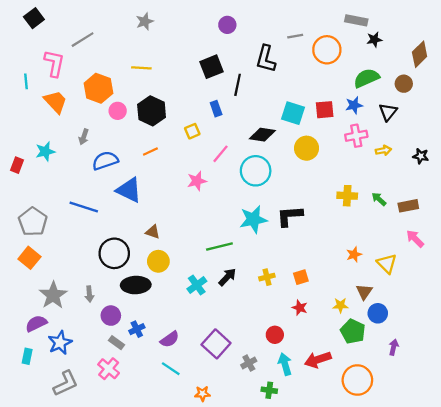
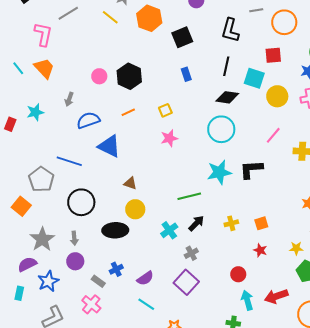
yellow line: (141, 68) -> (110, 17), moved, turned 36
cyan line: (26, 81) -> (18, 68), moved, turned -32
black line: (238, 85) -> (226, 66), moved
orange hexagon: (98, 88) -> (149, 18), moved
red square: (325, 110) -> (273, 55), moved
yellow square: (192, 131) -> (165, 110), moved
yellow circle: (307, 148) -> (277, 96), moved
pink line: (221, 154) -> (273, 135), moved
gray pentagon: (33, 222) -> (41, 179), moved
black circle: (114, 253) -> (81, 202), moved
purple circle: (111, 316) -> (75, 261), moved
gray cross: (249, 363) -> (191, 253), moved

